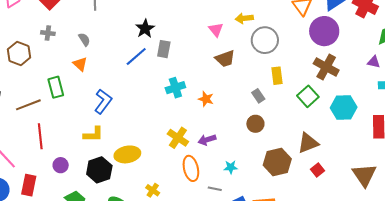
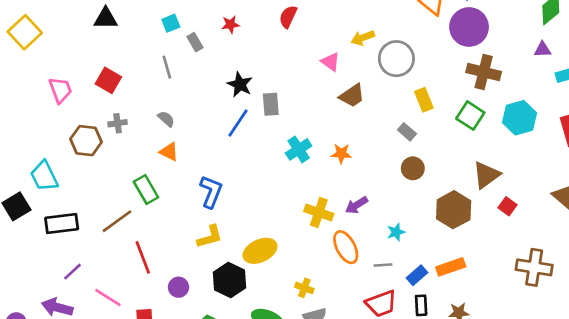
brown hexagon: (19, 53) -> (86, 141), moved

